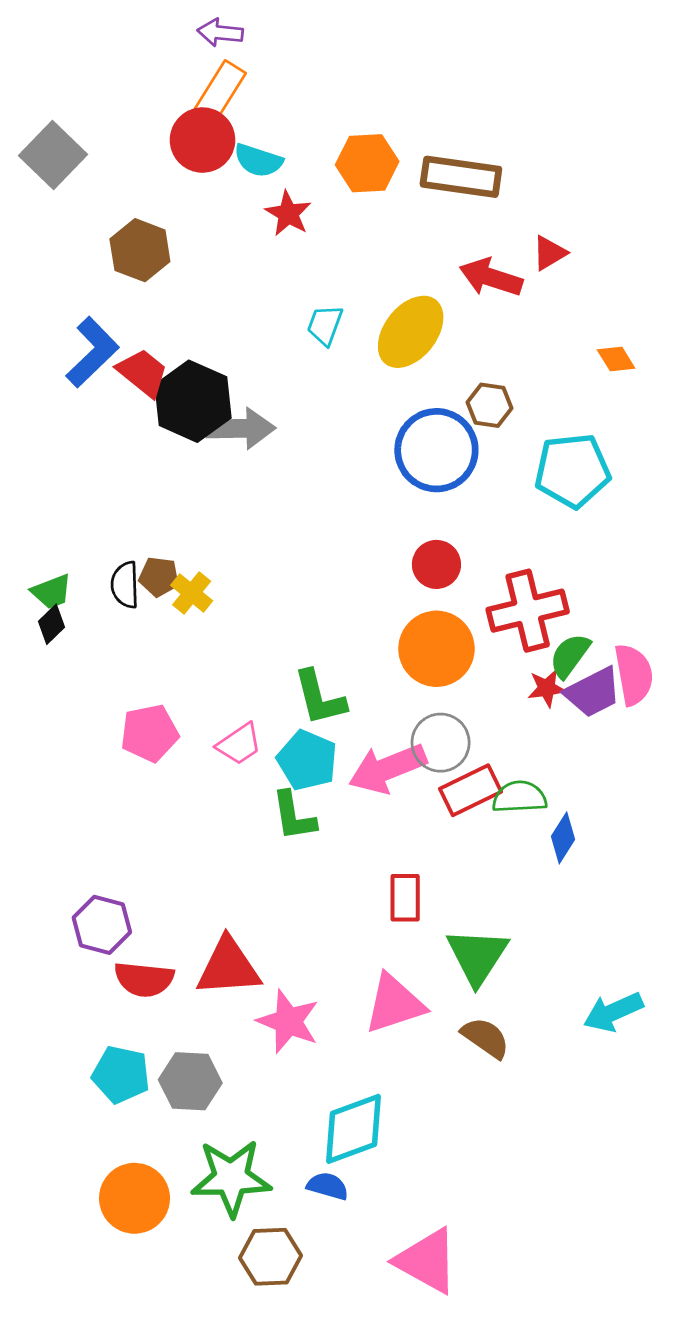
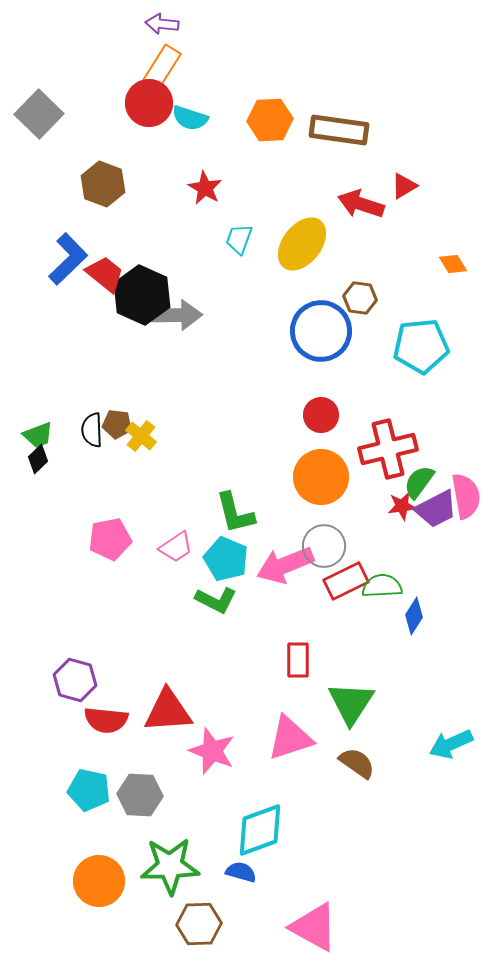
red star: (288, 213) -> (205, 188), moved
green L-shape: (294, 816) -> (216, 600), turned -54

